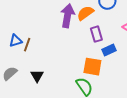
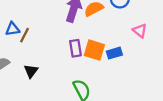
purple rectangle: (96, 34) -> (75, 48), moved
orange square: (92, 67) -> (94, 50), moved

